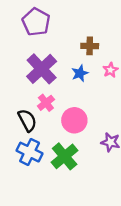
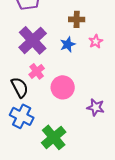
green cross: (65, 156) -> (54, 137), moved

